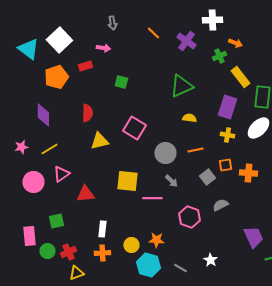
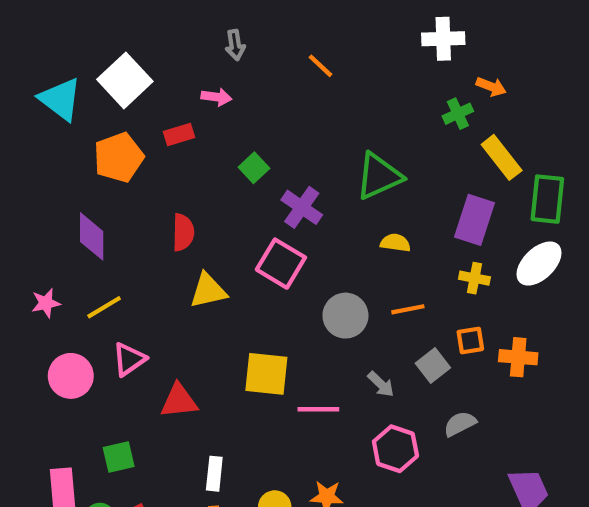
purple cross: (186, 41) -> (302, 207), moved
green square: (121, 82) -> (254, 168), turned 32
gray arrow: (171, 181) -> (381, 384), moved

